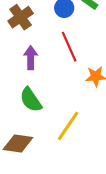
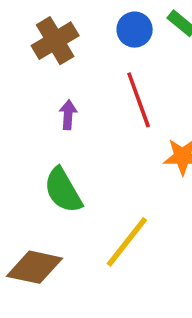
purple arrow: (31, 58) -> (68, 115), size x0.7

